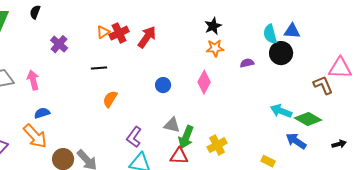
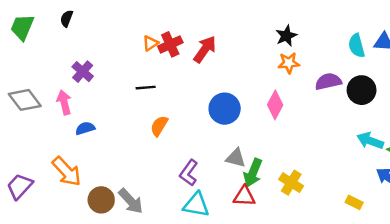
purple cross: (59, 44) -> (83, 72), moved
black circle: (281, 53) -> (362, 90), moved
purple semicircle: (247, 63) -> (328, 81), size x1.5
blue circle: (163, 85) -> (225, 109), size x1.6
blue semicircle: (42, 113) -> (85, 128), moved
yellow cross: (217, 145) -> (291, 183), turned -30

